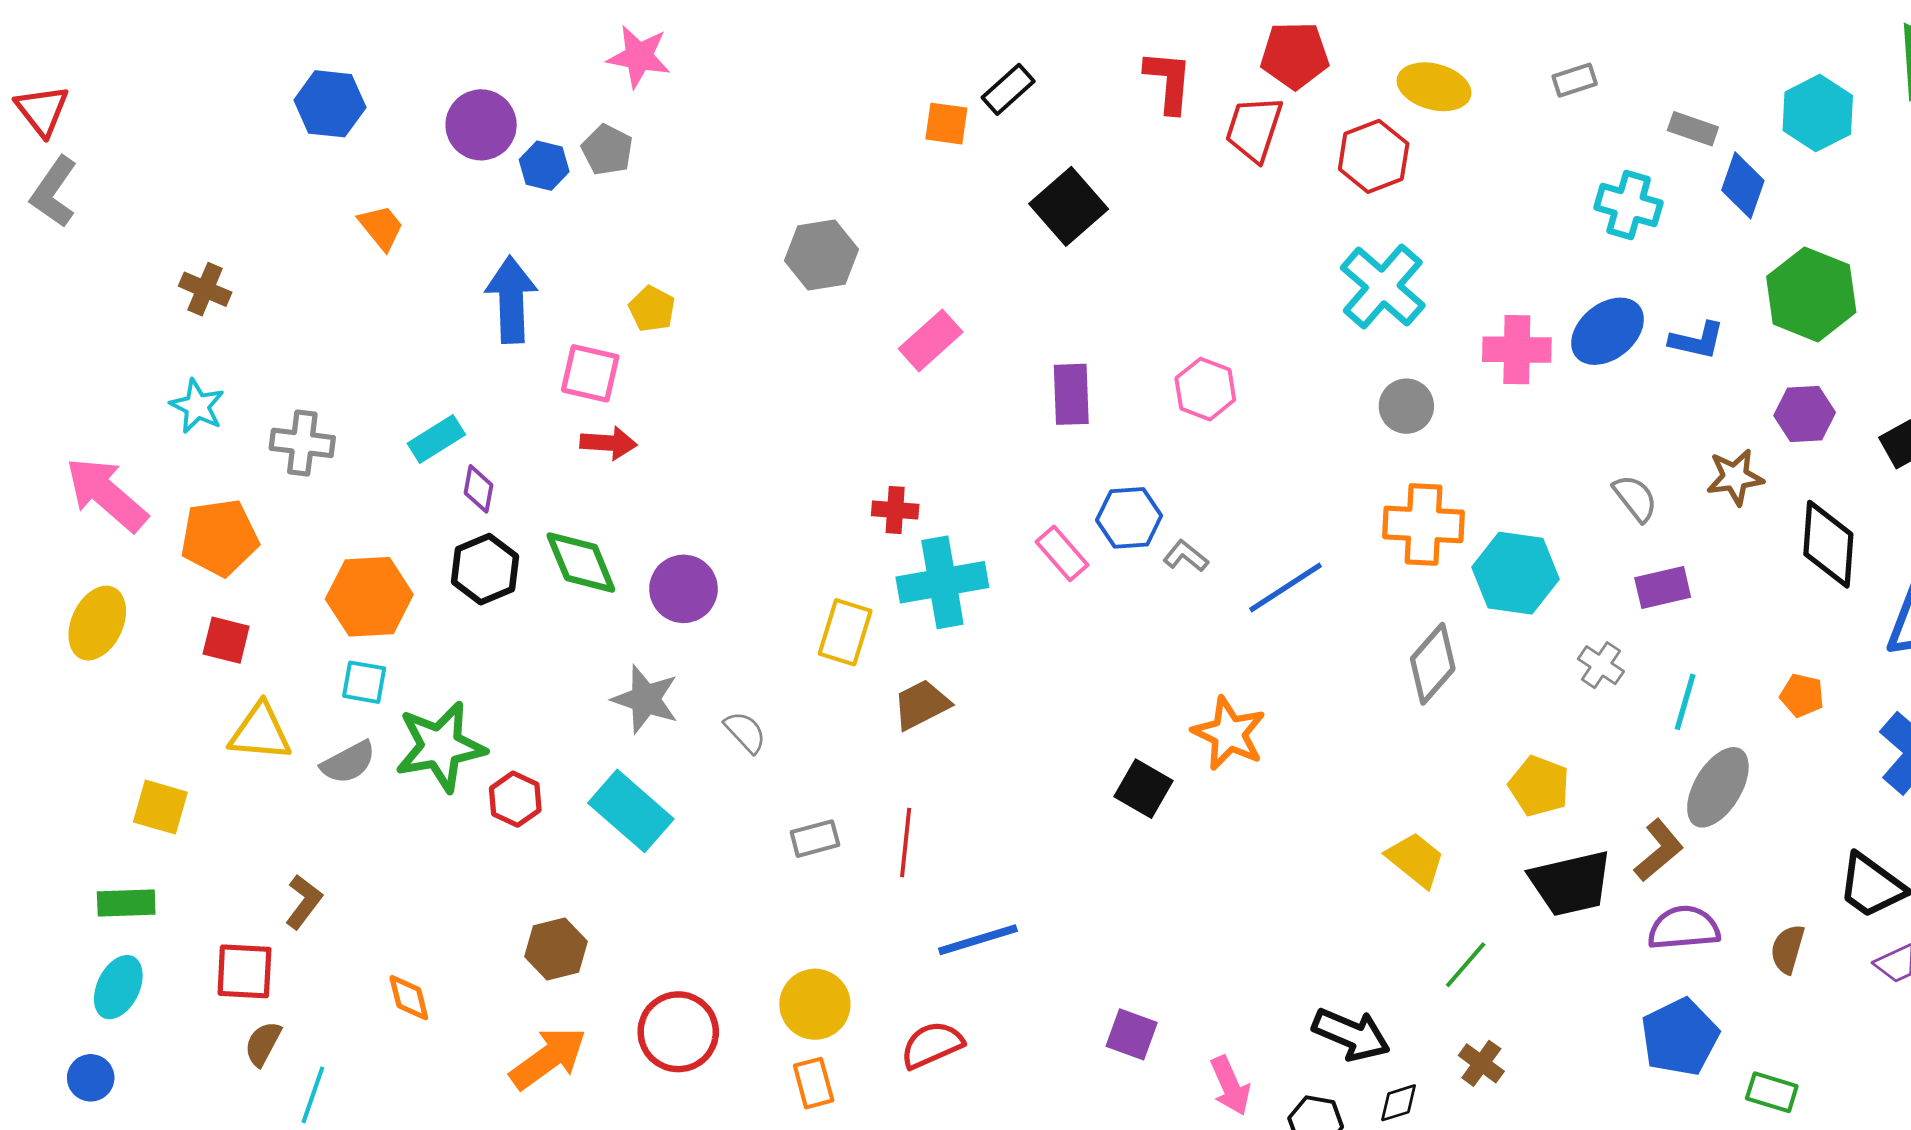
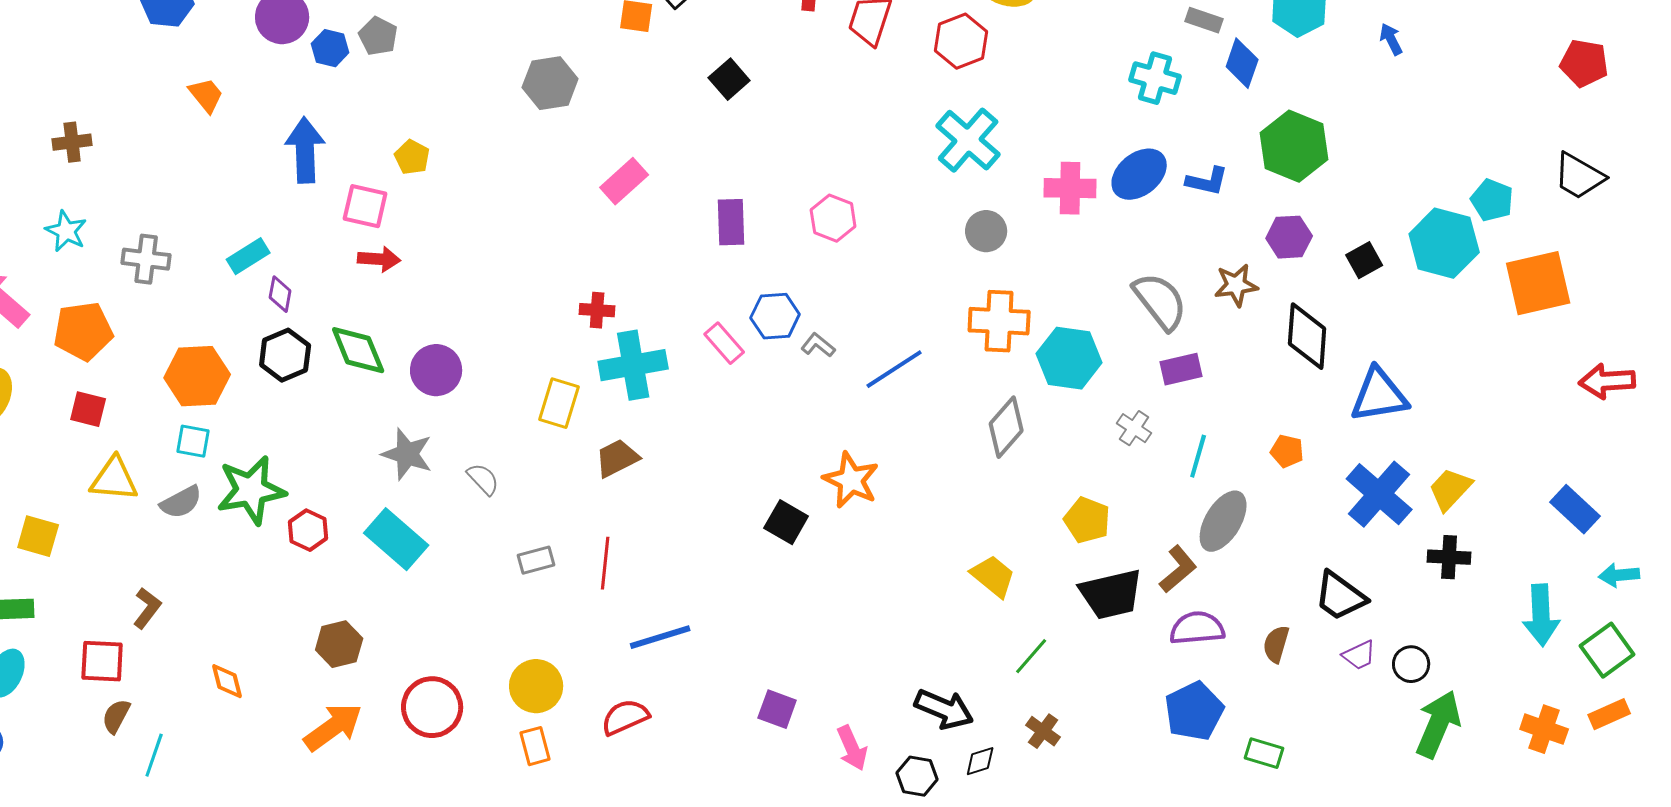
black square: (1069, 206) -> (729, 79), size x0.7
gray hexagon: (821, 255) -> (550, 83), moved
brown cross: (205, 289) -> (72, 142), turned -30
gray semicircle: (1635, 498) -> (1160, 301), size x1.6

